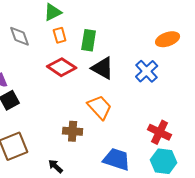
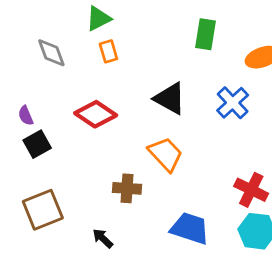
green rectangle: (89, 40) -> (205, 34), moved
red diamond: (62, 67) -> (96, 114), moved

